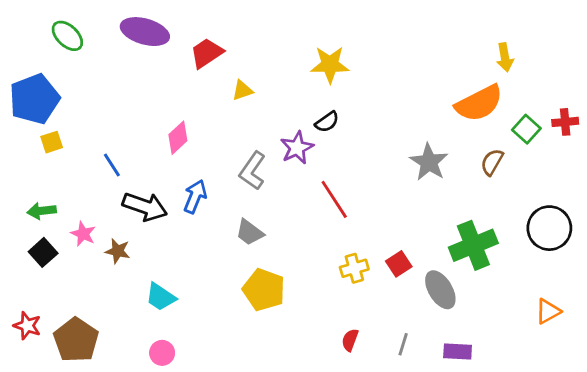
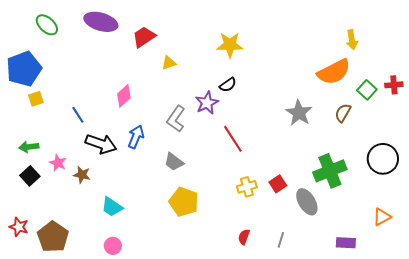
purple rectangle: (458, 351) -> (346, 243), moved

